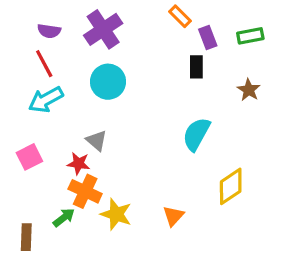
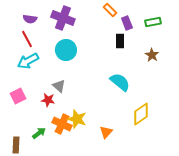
purple cross: (103, 29) -> (63, 18), turned -35
cyan semicircle: (196, 134) -> (120, 82), turned 100
orange cross: (85, 191) -> (62, 124), moved
yellow star: (116, 214) -> (77, 119), moved

